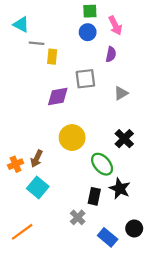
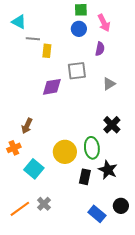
yellow circle: (72, 138) -> (65, 152), moved
brown arrow: (37, 159) -> (27, 126), moved
green ellipse: (102, 164) -> (92, 148), turned 35
gray cross: (78, 217) -> (44, 204), moved

